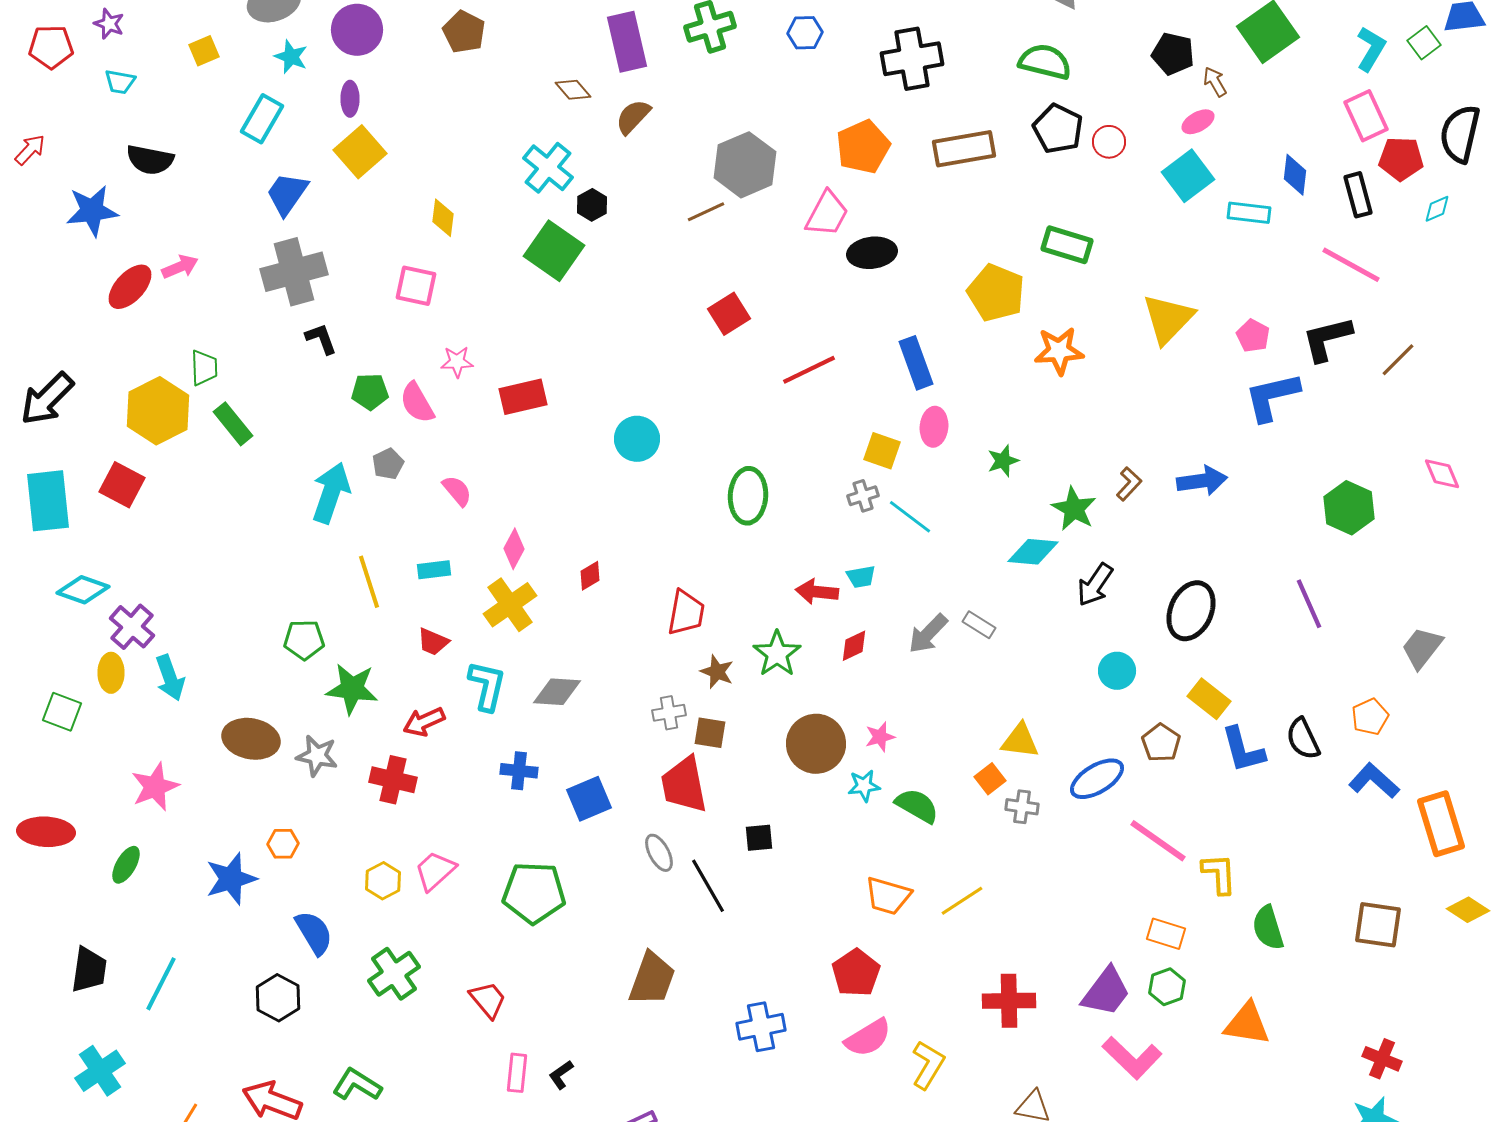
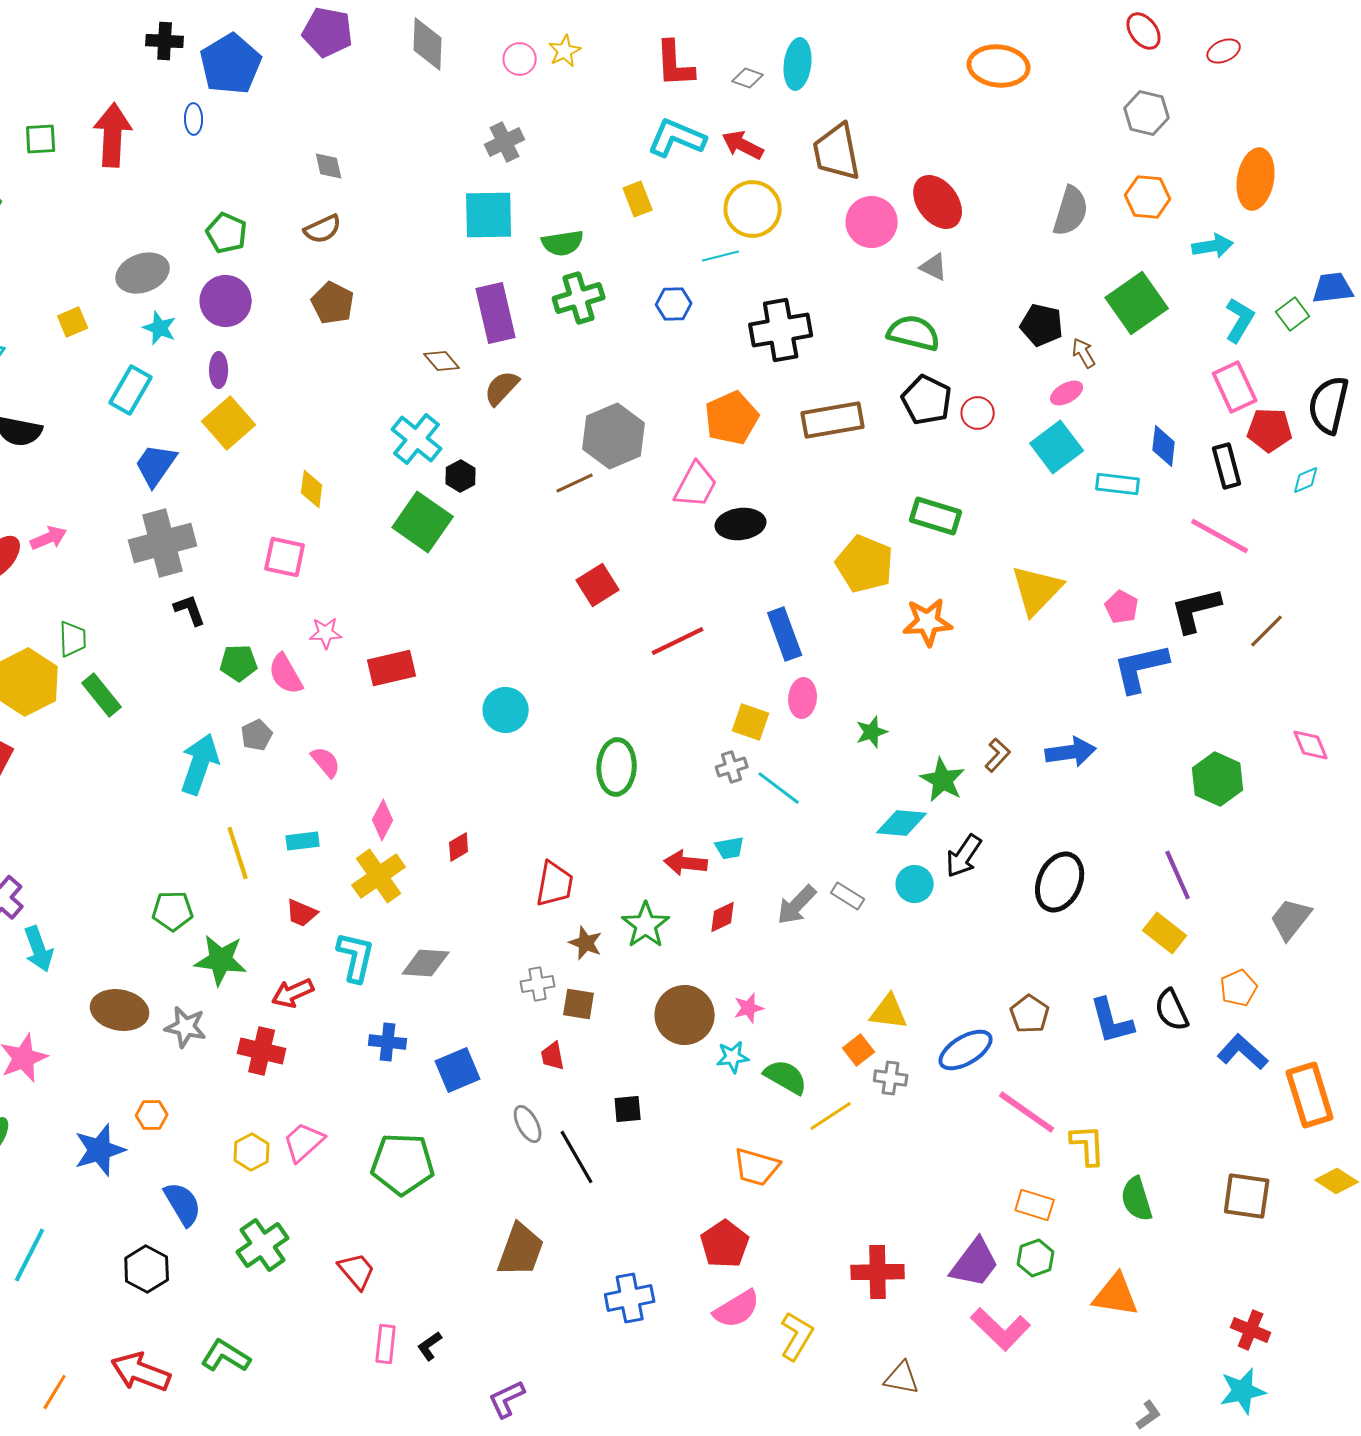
cyan circle: (1117, 671) -> (915, 884), moved
yellow rectangle: (1209, 699) -> (1165, 933), moved
red trapezoid: (684, 785) -> (553, 1056), size x0.5
yellow line: (962, 901) -> (831, 1116), moved

